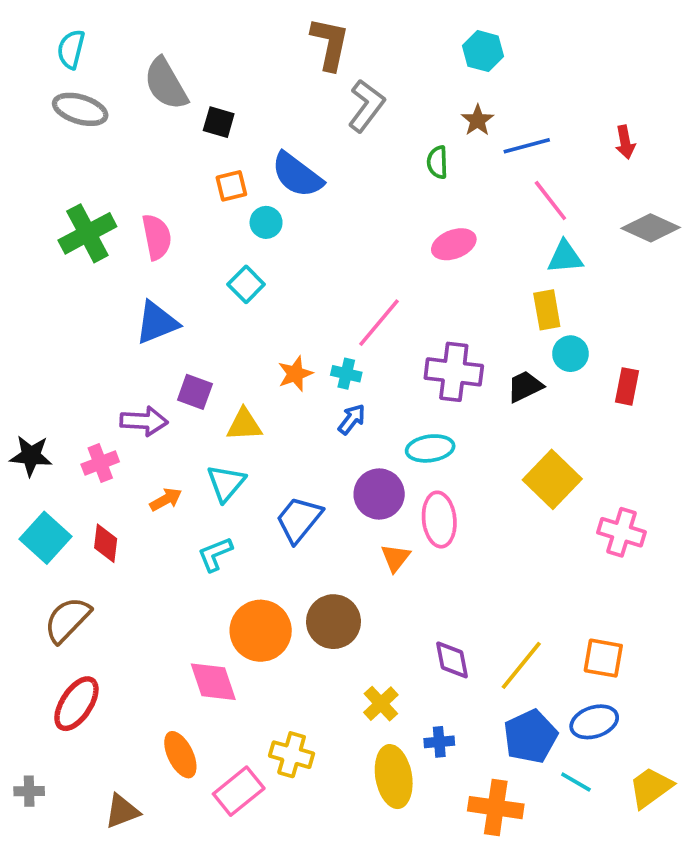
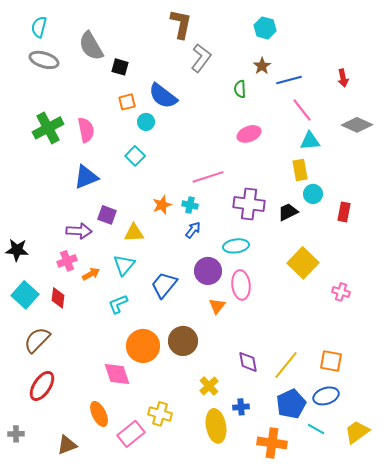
pink line: (379, 323) -> (208, 177), turned 32
pink cross: (100, 463) -> (67, 261), moved
pink cross: (622, 532) -> (341, 292), size x0.7

